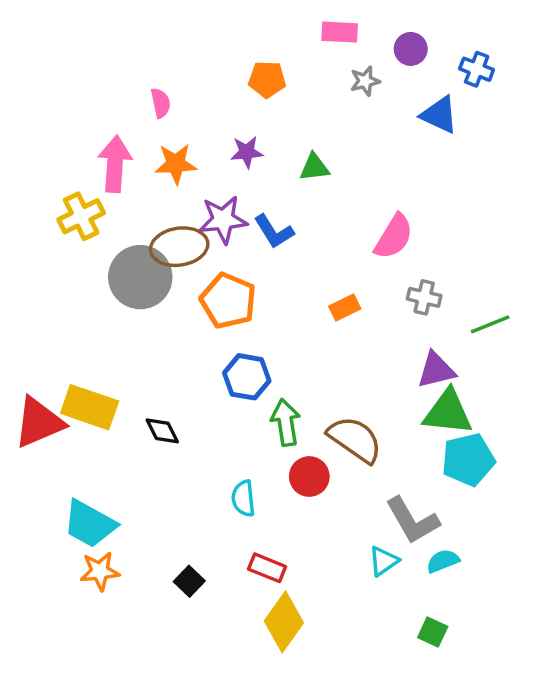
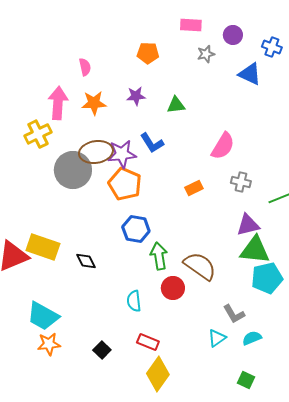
purple star: (223, 220) -> (122, 154), moved
gray L-shape: (412, 520) -> (234, 314), size x0.7

